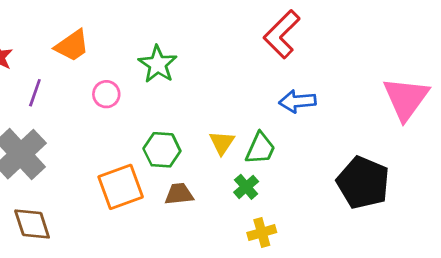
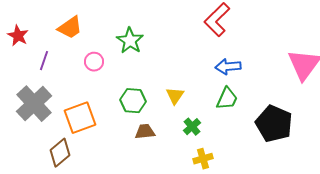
green trapezoid: (260, 148) -> (227, 99), moved
orange square: (121, 187) -> (80, 118), moved
brown diamond: (32, 224) -> (60, 153), moved, turned 68

